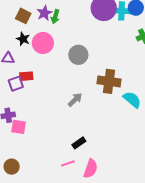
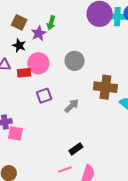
purple star: (44, 13) -> (39, 33), moved
pink circle: (43, 43) -> (38, 63), moved
red rectangle: (26, 76) -> (24, 73), moved
purple square: (16, 84) -> (44, 96), moved

